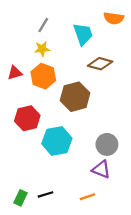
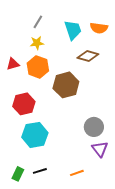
orange semicircle: (114, 18) -> (99, 28), moved
cyan hexagon: (57, 141) -> (35, 135), moved
purple triangle: (101, 169) -> (100, 149), moved, turned 30

